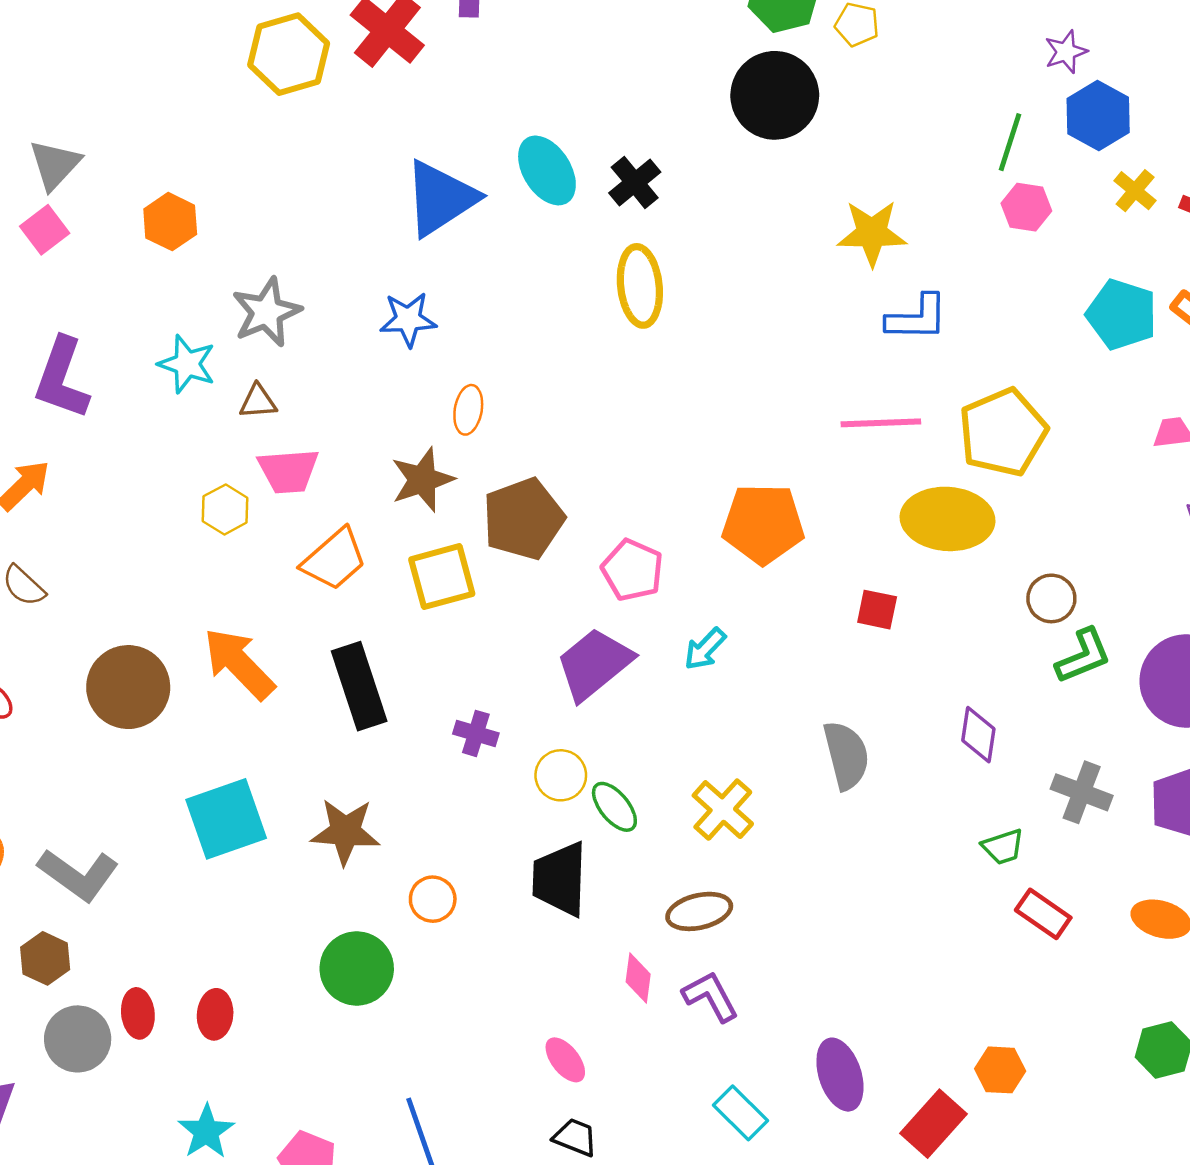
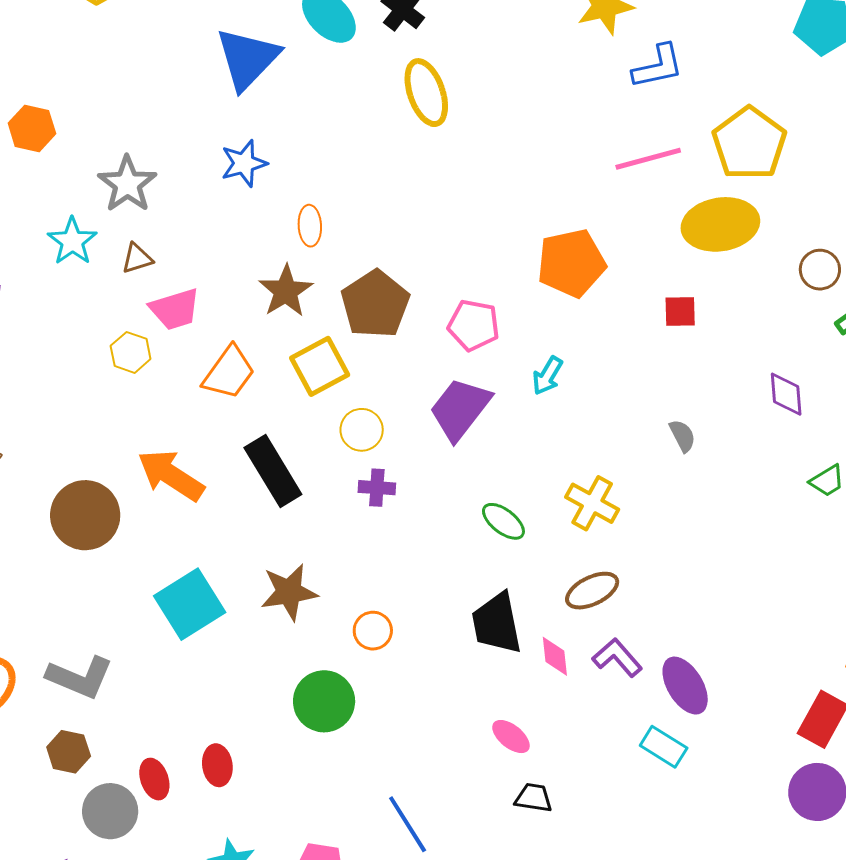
cyan star: (187, 364) -> (72, 241), turned 30
gray semicircle: (846, 755) -> (682, 436), size x0.6
yellow circle: (561, 775) -> (362, 430), moved
black trapezoid: (560, 879) -> (497, 623), moved
purple ellipse: (840, 1075) -> (685, 686), moved

